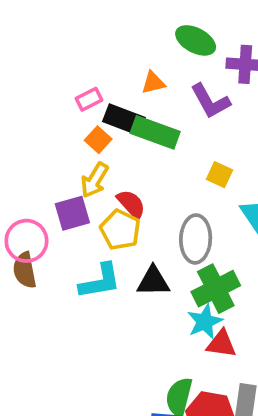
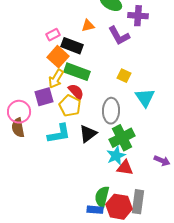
green rectangle: (155, 132) -> (77, 72), moved
orange square: (98, 140) -> (58, 57), size x1.5
black triangle: (153, 281) -> (88, 134), turned -36

